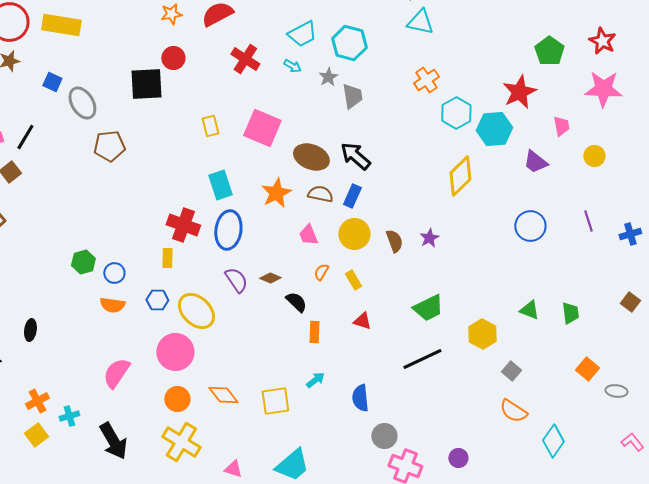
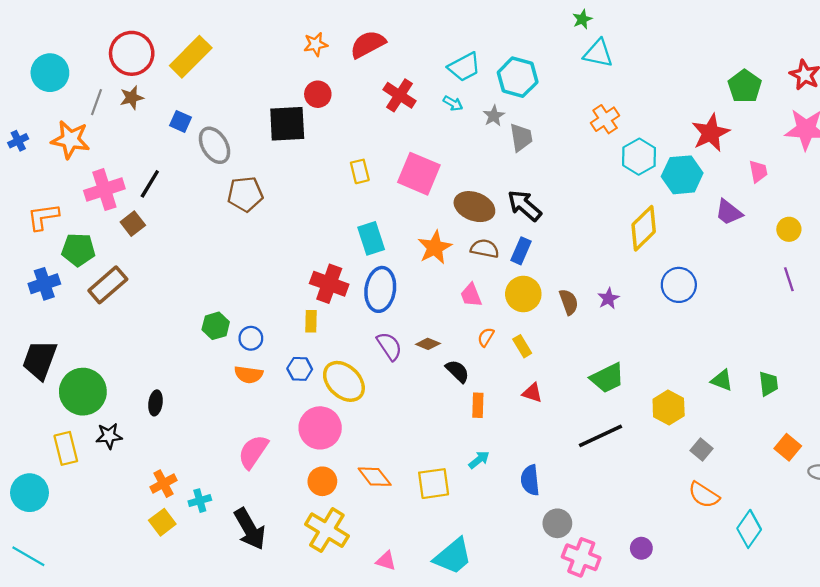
yellow rectangle: (61, 25) -> (191, 57), turned -54
yellow circle: (594, 156) -> (789, 229), moved
blue circle: (530, 226) -> (679, 285), moved

